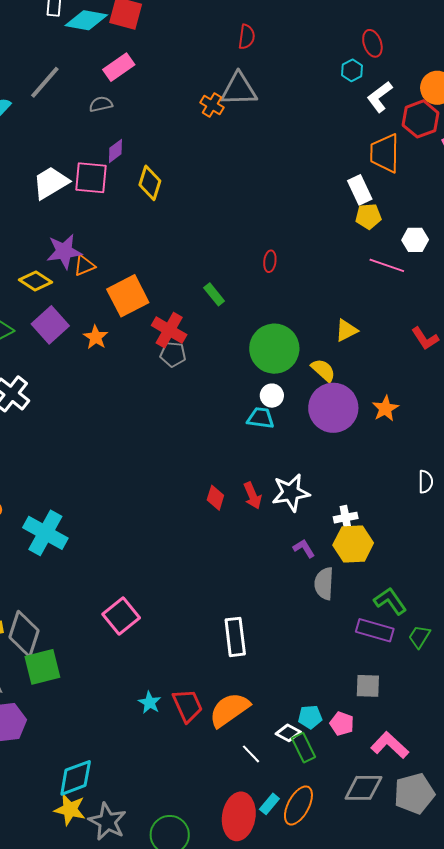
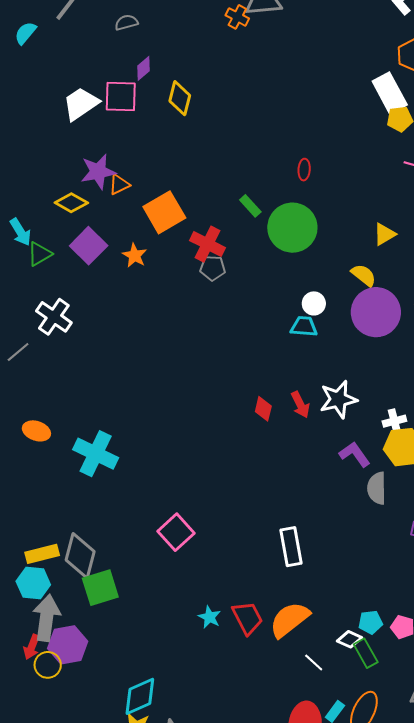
white rectangle: (360, 190) -> (390, 93), size x1.4
green circle: (274, 349) -> (292, 228), moved
purple L-shape: (304, 548) -> (355, 454), size x1.4

